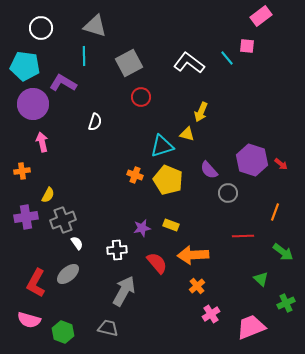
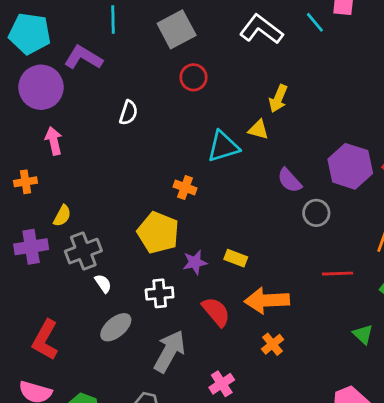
yellow pentagon: (168, 180) -> (158, 233), moved
gray ellipse: (68, 274) -> (116, 327), moved
pink cross: (211, 314) -> (222, 384), moved

